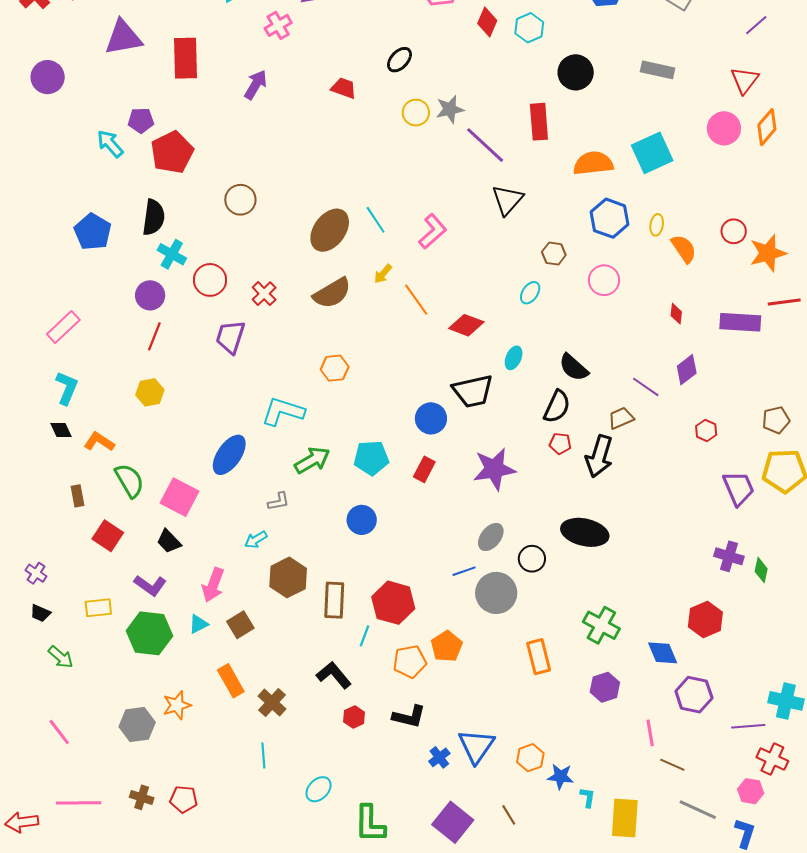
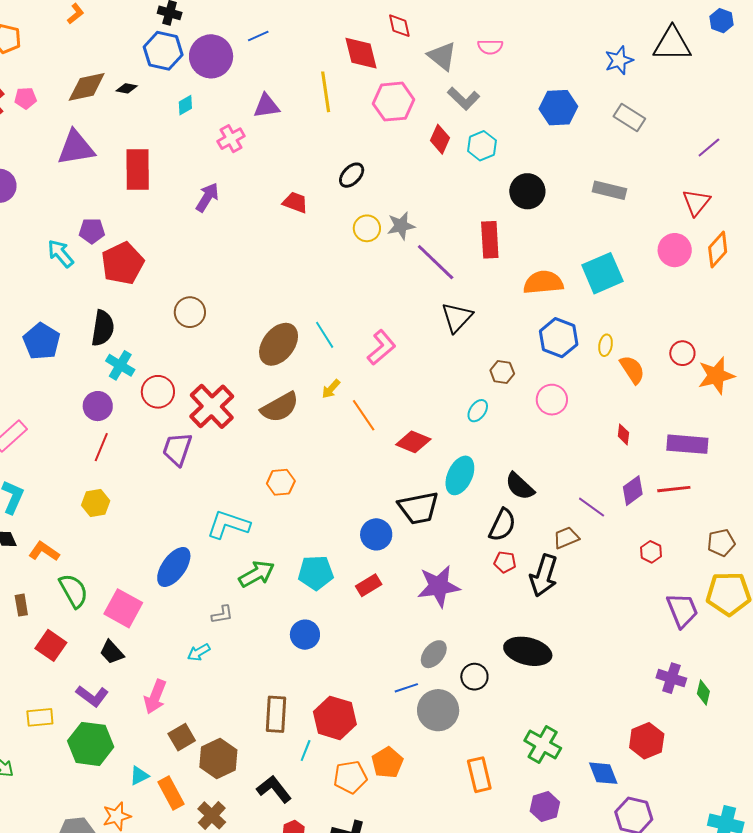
red cross: (264, 294) -> (212, 406), size x1.8
red line: (784, 302) -> (674, 489), moved
cyan ellipse: (514, 358) -> (460, 475), size x1.6
red rectangle: (424, 469) -> (369, 585), turned 30
brown hexagon: (288, 577) -> (218, 759), moved
cyan triangle: (198, 624) -> (139, 776), moved

